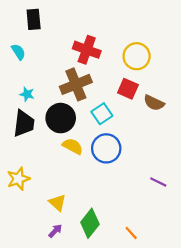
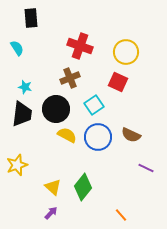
brown cross: (76, 84) -> (70, 78), size x0.7
brown semicircle: (154, 103) -> (131, 135), moved
green diamond: (90, 223) -> (83, 187), moved

